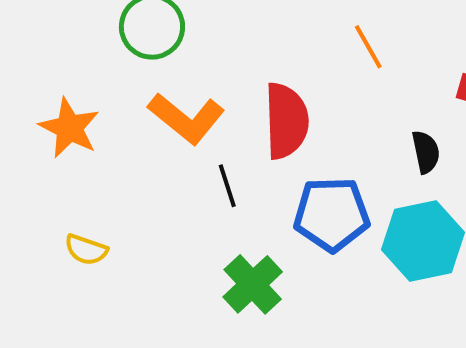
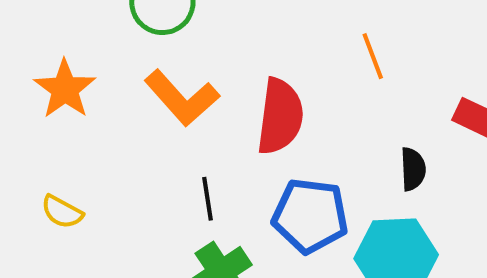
black line: (227, 186) -> (207, 199), moved

